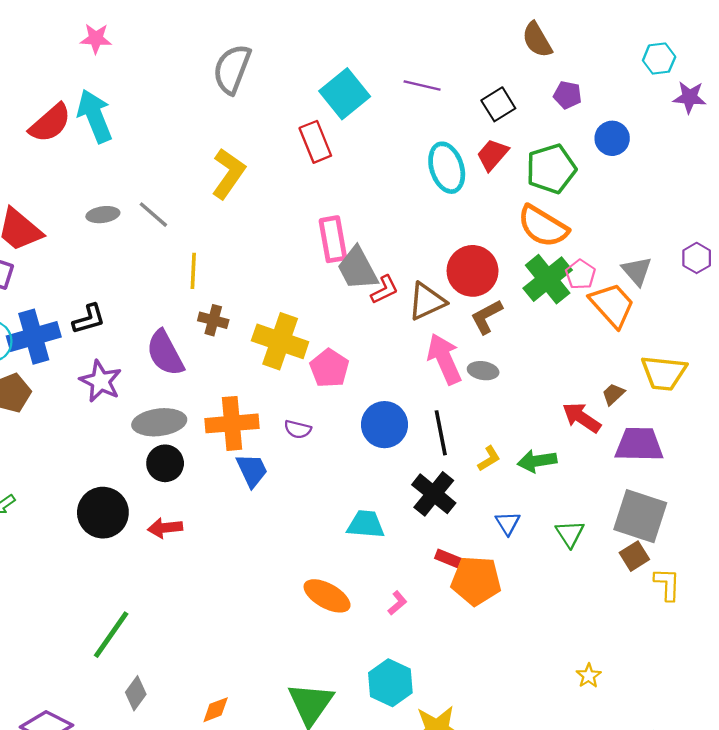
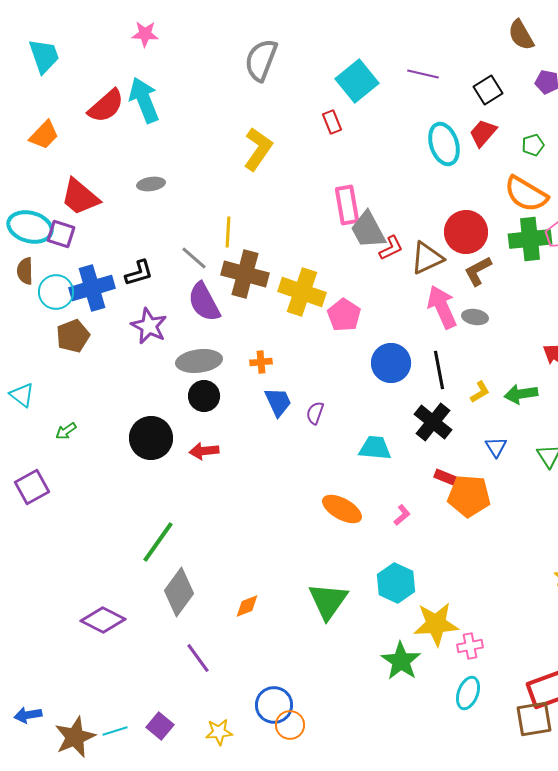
red rectangle: (315, 142) -> (332, 122), size x0.7
green pentagon: (551, 169) -> (533, 145), size x0.5
gray line: (153, 215) -> (194, 258), moved
green cross: (548, 279) -> (530, 239), turned 33
brown cross: (213, 320) -> (245, 274), size x1.8
orange cross: (232, 423) -> (261, 362), size x0.5
purple semicircle: (298, 429) -> (315, 413), moved, turned 95
gray diamond: (136, 693) -> (179, 592), size x1.6

